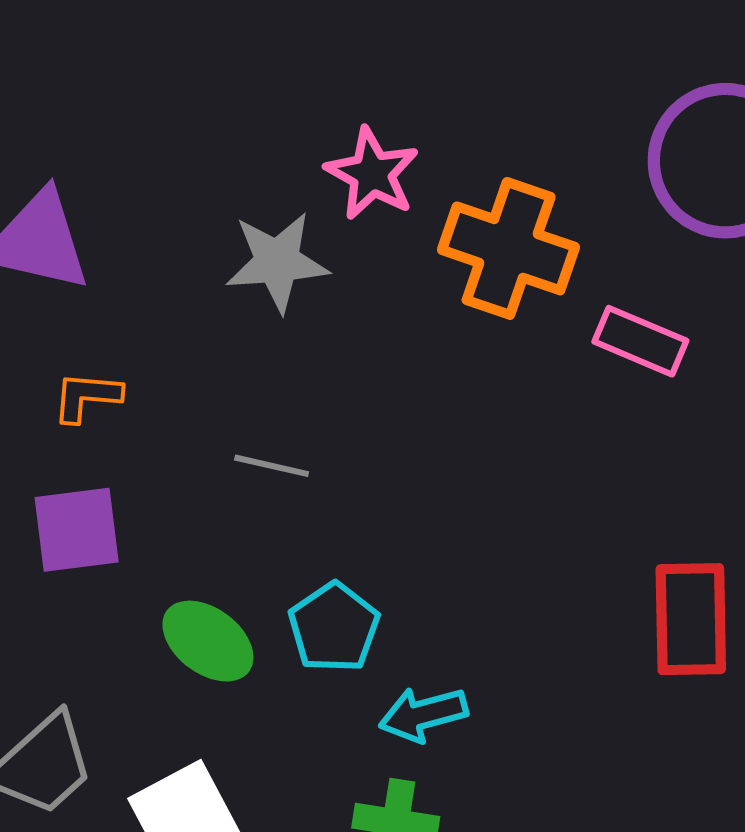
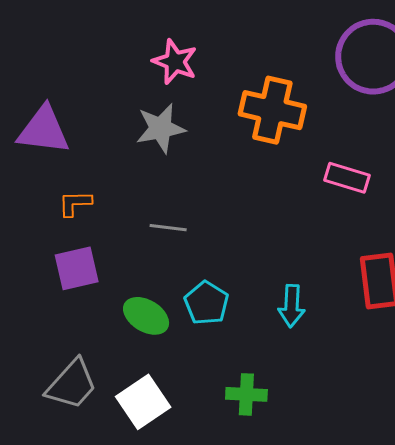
pink star: (372, 174) -> (175, 62), moved
pink rectangle: (640, 341) -> (347, 178), moved
cyan arrow: (423, 714) -> (292, 306), moved, turned -66

